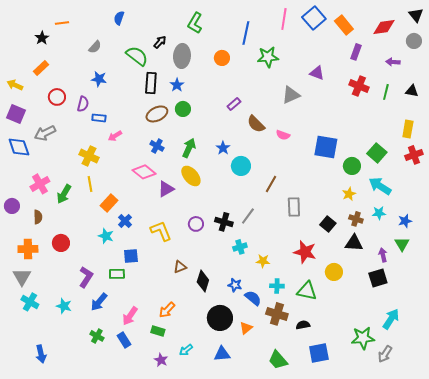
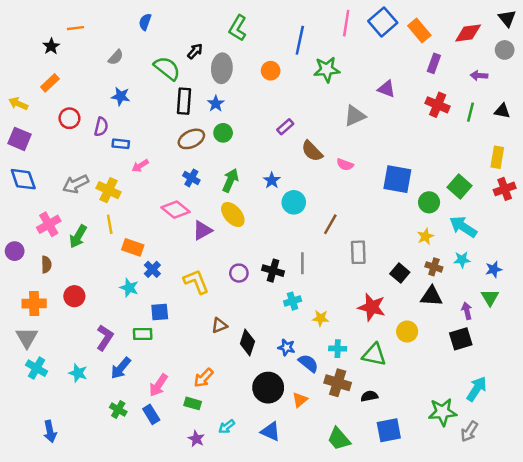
gray arrow: (45, 133) -> (76, 184), moved
orange rectangle: (109, 203) -> (133, 247), turned 66
gray line: (248, 216) -> (302, 263), turned -36
blue triangle: (222, 354) -> (271, 431), turned 30

